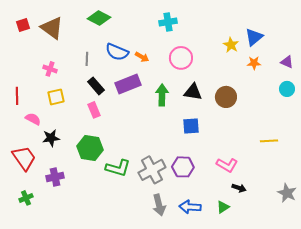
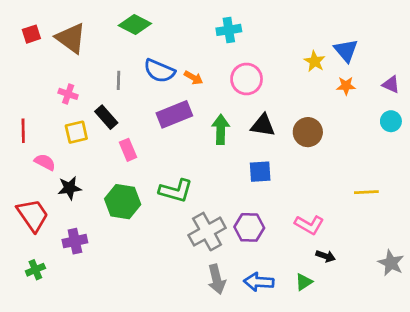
blue triangle: (254, 37) -> (346, 50), turned -30
black rectangle: (96, 86) -> (106, 117), moved
green L-shape: (118, 168) -> (176, 191), moved

